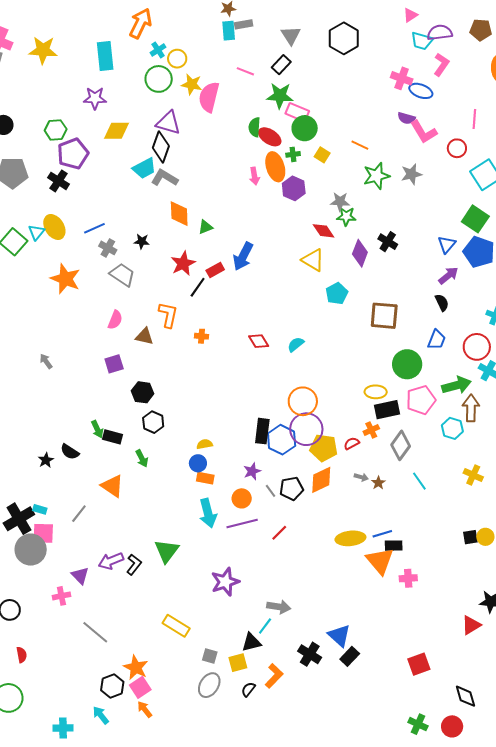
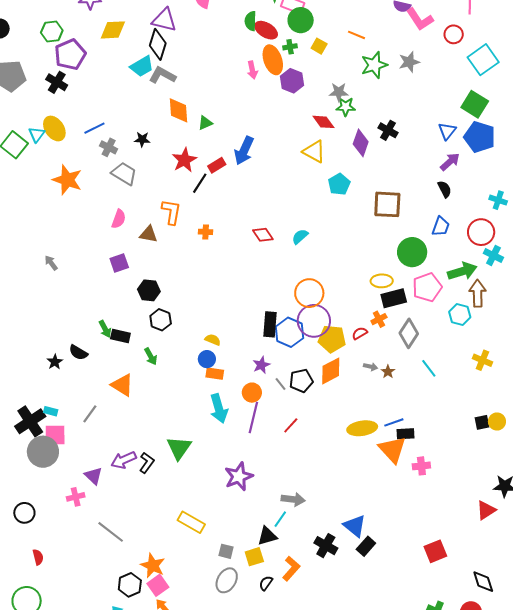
yellow semicircle: (205, 444) -> (213, 340), turned 35
purple line: (242, 523) -> (253, 418), turned -60

